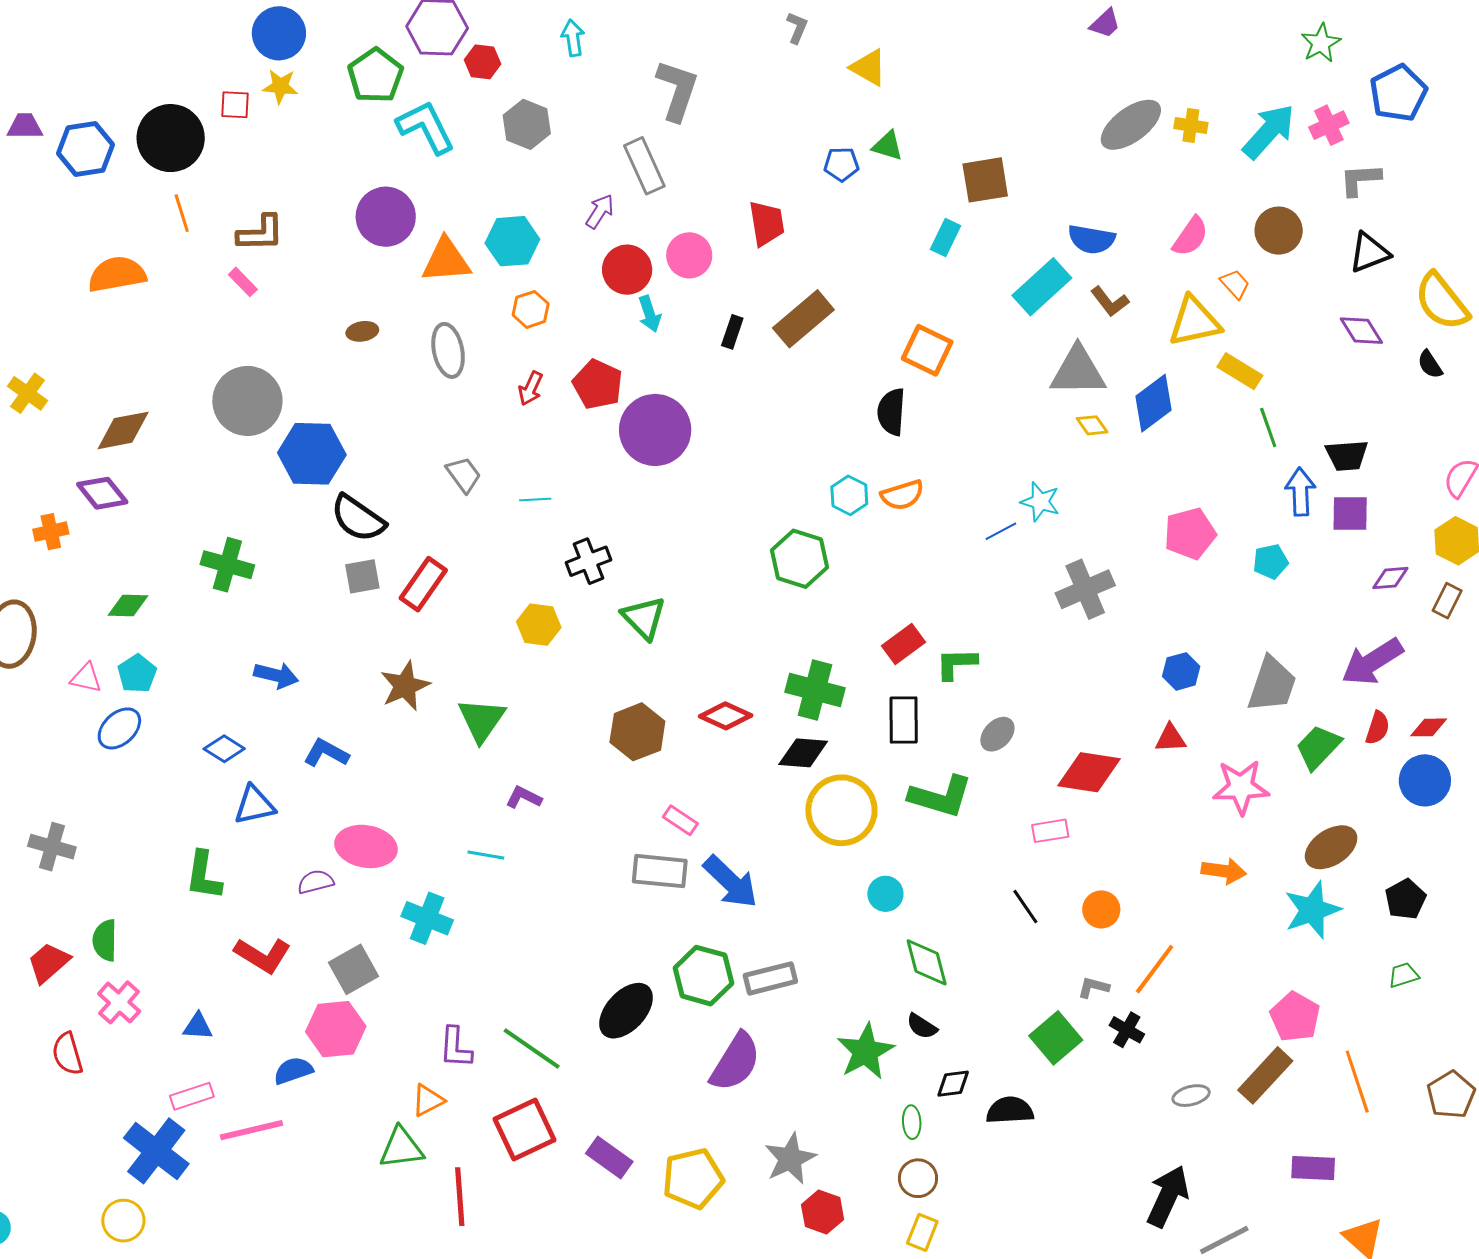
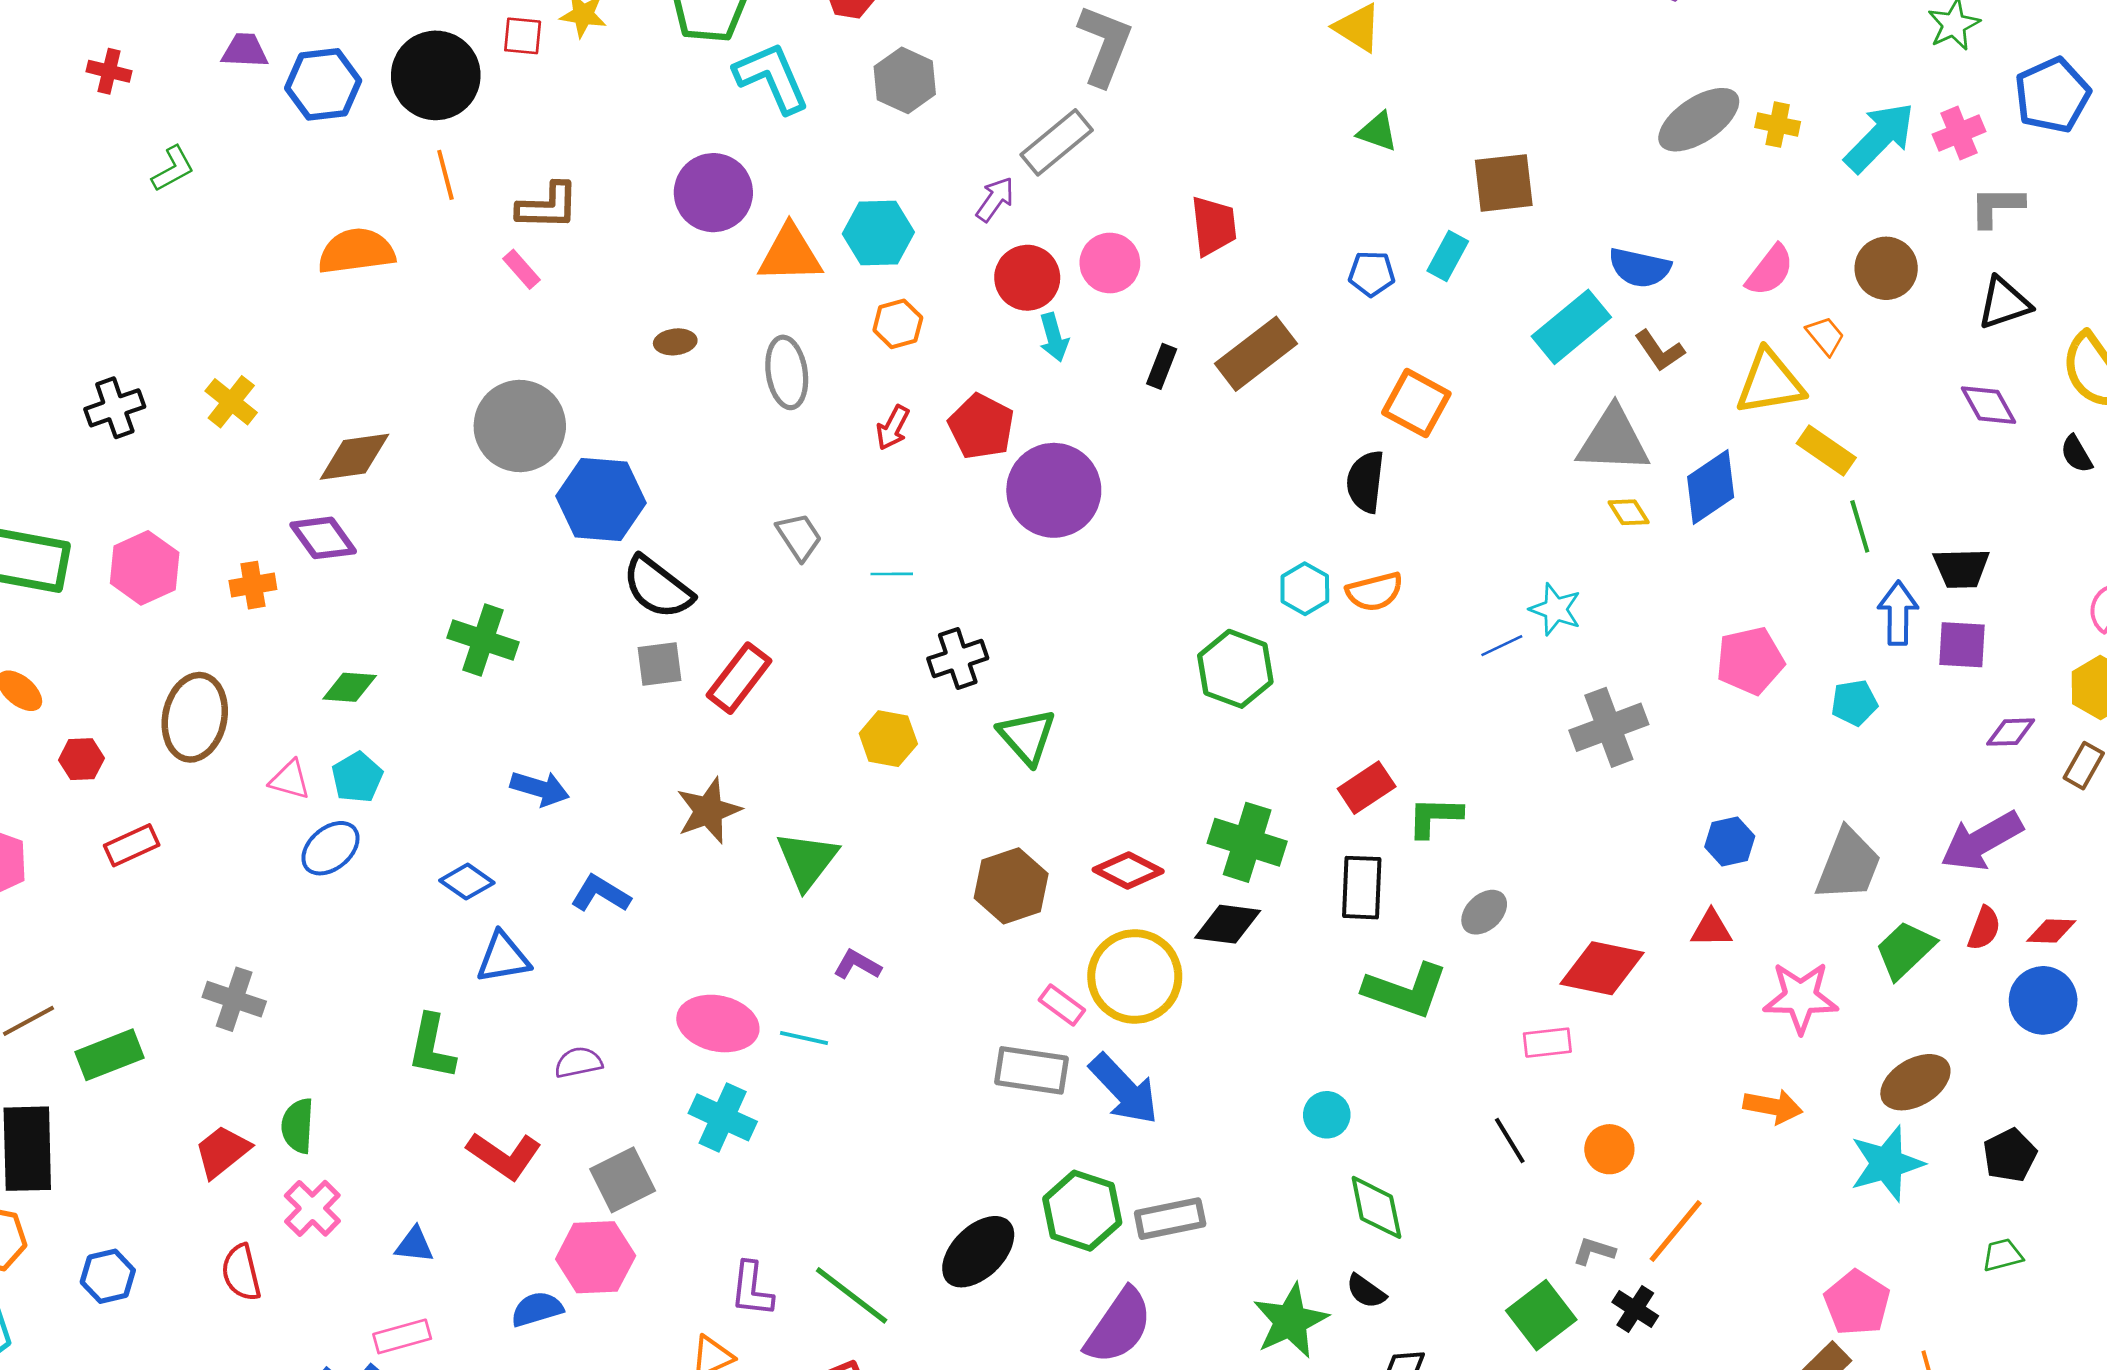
blue pentagon: (841, 164) -> (1372, 274), moved
gray rectangle: (644, 166) -> (1057, 142), turned 72
yellow circle: (841, 810) -> (1135, 976), moved
pink ellipse: (366, 846) -> (718, 1024), moved

